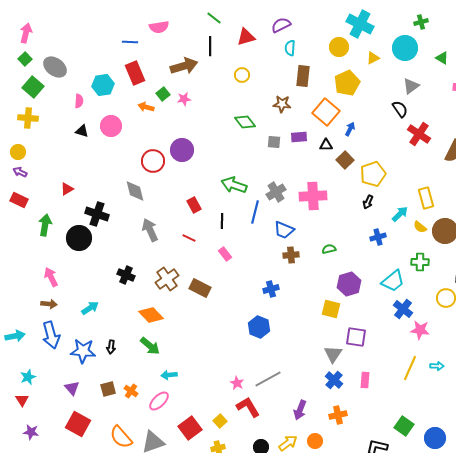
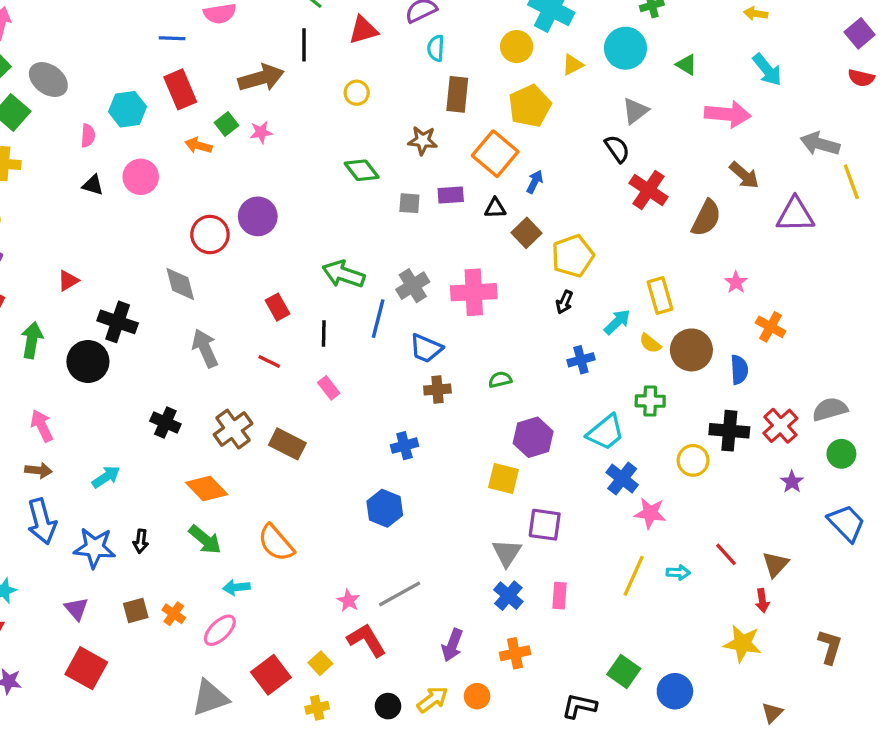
orange semicircle: (121, 437) -> (276, 543), moved

